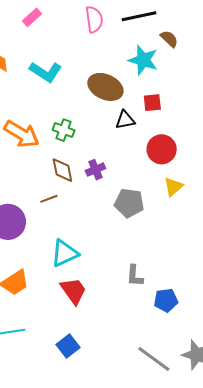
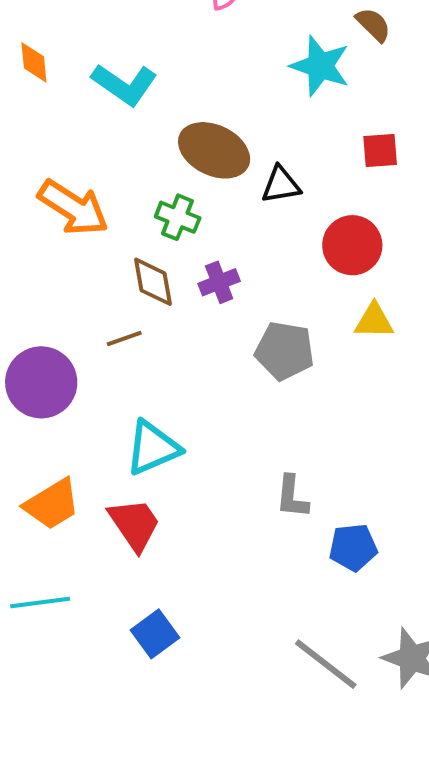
brown ellipse: (105, 87) -> (214, 150), moved
red square: (152, 103) -> (380, 151), moved
green cross: (64, 130) -> (178, 217), moved
yellow triangle: (173, 187) -> (374, 321), turned 40
red trapezoid: (73, 291) -> (134, 524), moved

